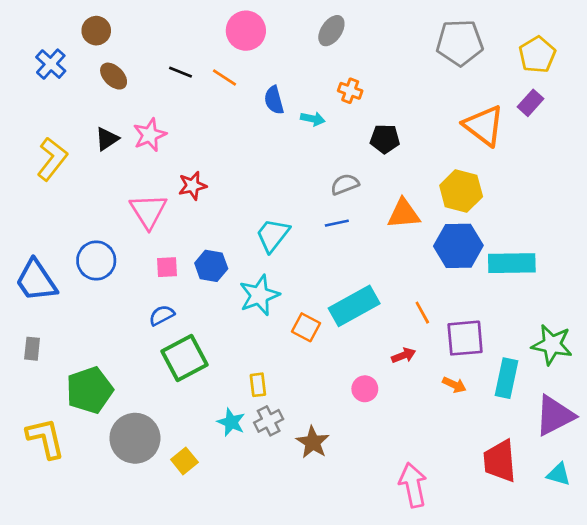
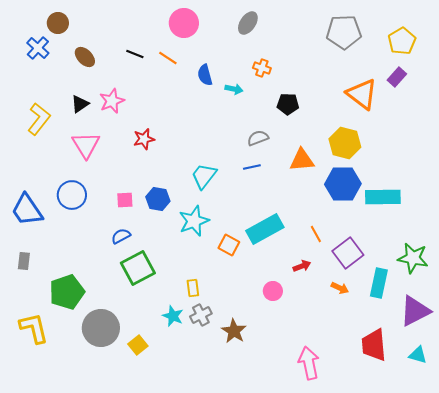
brown circle: (96, 31) -> (58, 23), moved
pink triangle: (148, 211) -> (86, 145), moved
purple square: (465, 338) -> (348, 253), turned -32

